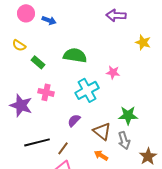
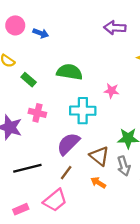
cyan cross: (87, 90) -> (83, 111), turned 30
purple semicircle: (74, 120) -> (68, 144), size x1.6
brown line: (63, 148) -> (66, 173), moved

